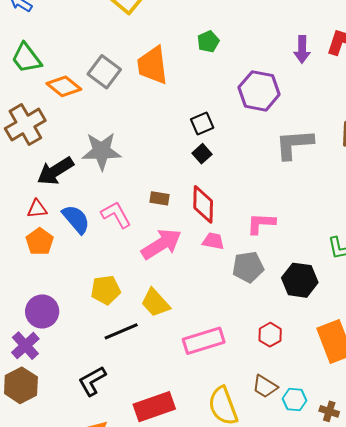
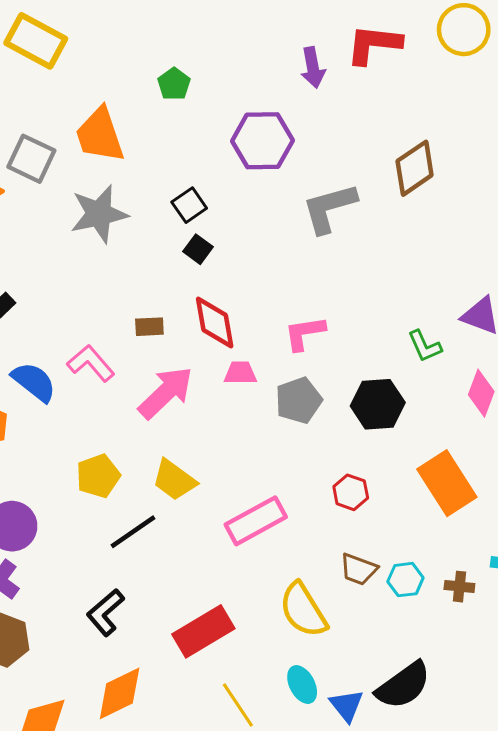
gray star: (101, 151) -> (99, 214), moved

